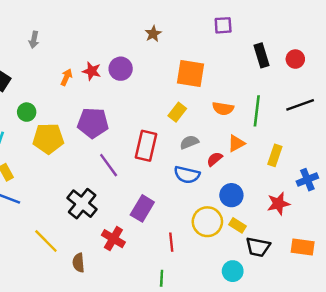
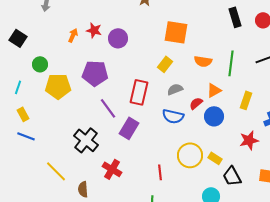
purple circle: (121, 69) -> (118, 38), moved
blue circle: (231, 195) -> (214, 116), moved
purple rectangle: (142, 208) -> (129, 128), moved
black trapezoid: (258, 247) -> (232, 176), turned 50

